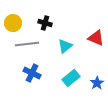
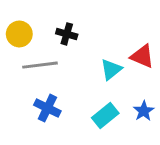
cyan triangle: (65, 46) -> (111, 70), moved
blue star: (97, 83) -> (144, 111), moved

